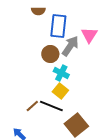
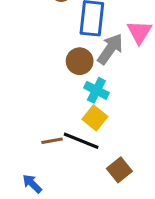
brown line: (32, 106) -> (52, 141), turned 32
brown square: (76, 125) -> (119, 170), size x0.7

